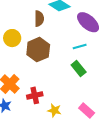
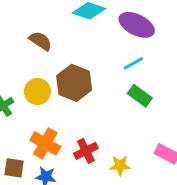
brown semicircle: (39, 19) -> (40, 41), moved, turned -42
yellow circle: (12, 38) -> (37, 91), moved

